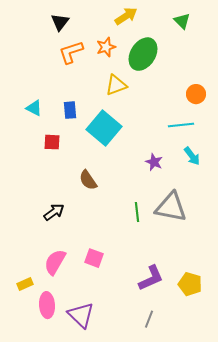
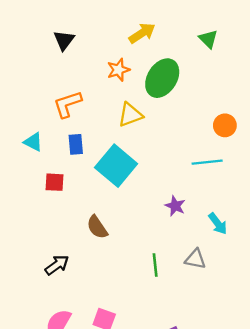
orange L-shape: (71, 52) -> (68, 104), moved
cyan arrow: (192, 156) -> (218, 224), moved
gray triangle: (171, 207) -> (195, 259), size x0.6

